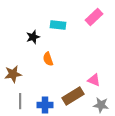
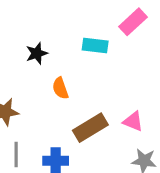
cyan rectangle: (58, 25) -> (95, 45), moved
brown rectangle: (73, 96) -> (90, 128), moved

